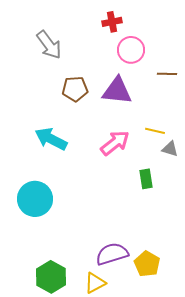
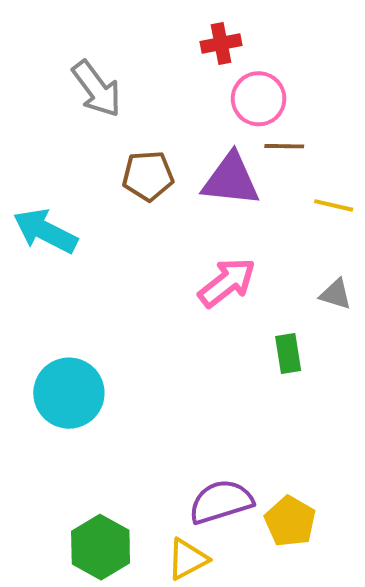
brown line: (167, 74) -> (284, 146), moved
yellow line: (155, 131) -> (334, 205), moved
cyan arrow: (51, 139) -> (45, 231), moved

